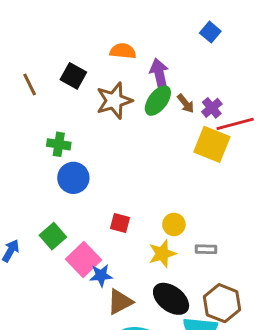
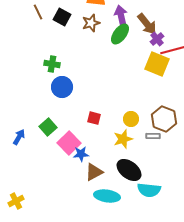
brown line: (30, 85) -> (38, 12), moved
brown star: (114, 101) -> (91, 23), moved, size x0.7
brown arrow: (186, 103) -> (147, 24), moved, size x1.6
brown hexagon: (222, 303) -> (164, 119), moved

